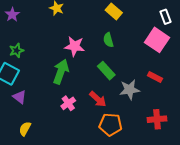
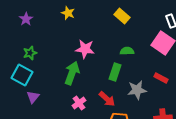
green semicircle: (108, 40) -> (127, 51), moved, turned 104
green rectangle: (106, 71) -> (115, 72), turned 60
purple triangle: (20, 97) -> (33, 97), turned 32

